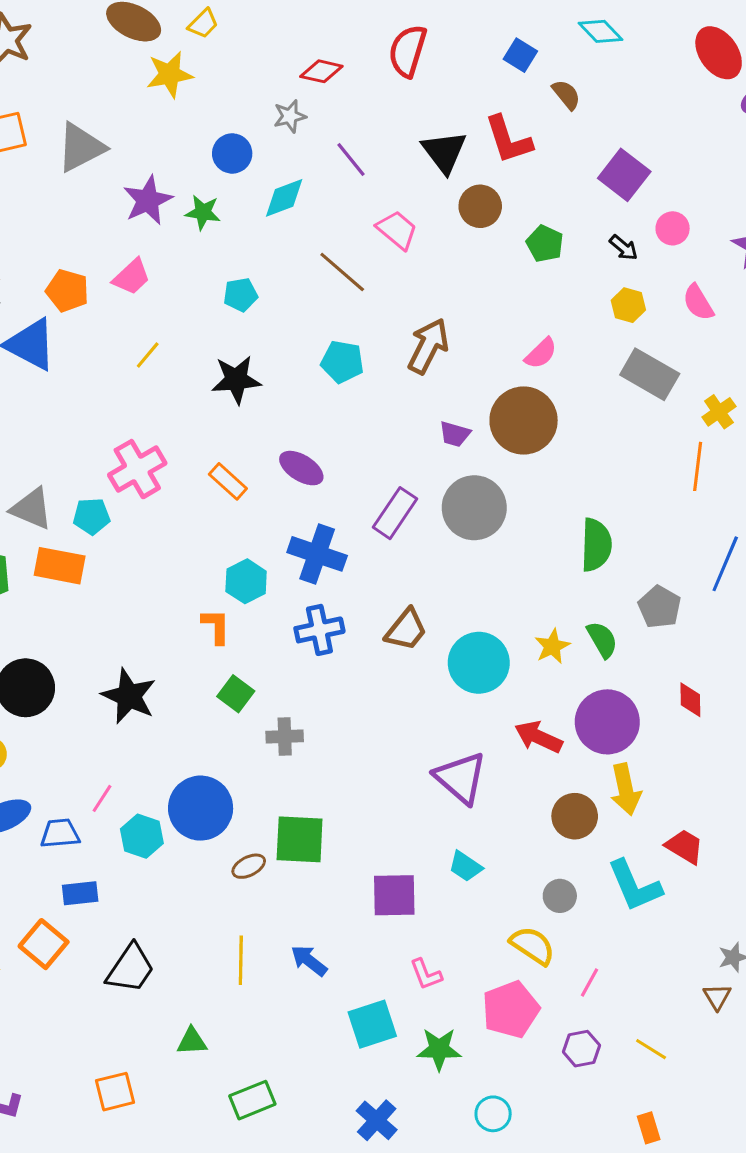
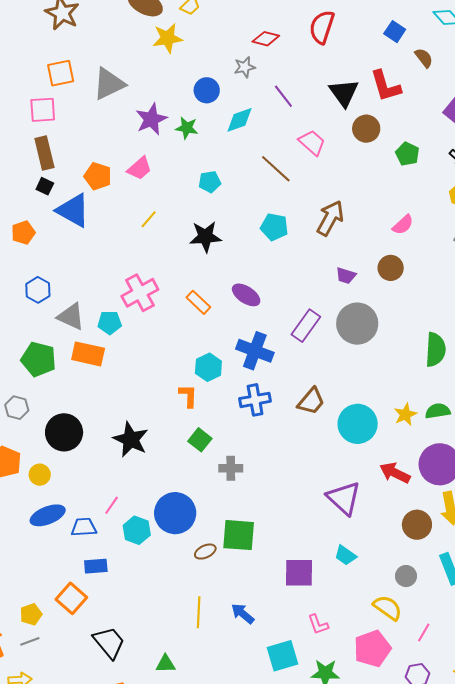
brown circle: (524, 420) -> (391, 268), size x0.6
green semicircle: (602, 640) -> (438, 411), turned -70
black trapezoid: (131, 969) -> (109, 642), moved, turned -75

